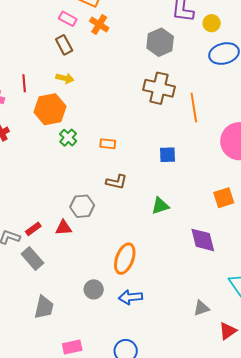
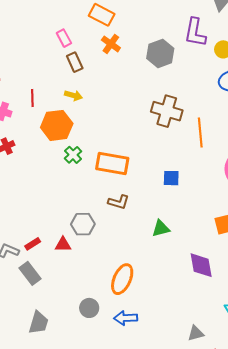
pink rectangle: (68, 19) -> (64, 38), moved, turned 30
gray hexagon: (160, 42) -> (160, 53), moved
orange rectangle: (108, 144) -> (112, 164), size x2.0

